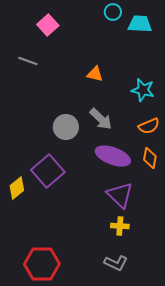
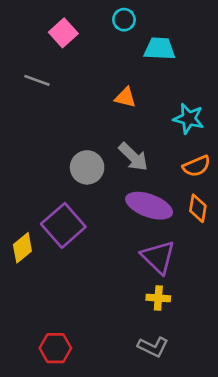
cyan circle: (113, 12) -> (124, 20), moved
cyan trapezoid: (140, 24) -> (160, 49), moved
red hexagon: (42, 264) -> (55, 348), size x0.7

